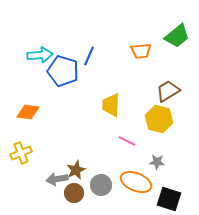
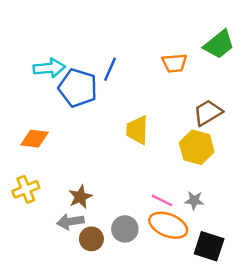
pink line: (127, 141) -> (162, 200), moved
brown star: (76, 170) -> (80, 197), moved

